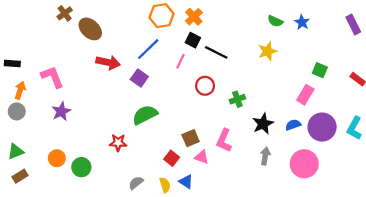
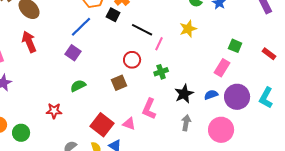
black square: (193, 40) -> (113, 15), moved
pink line: (181, 61) -> (159, 44), moved
red arrow: (108, 62) -> (29, 42), moved, turned -125
green semicircle: (145, 115) -> (78, 86), size x0.7
brown square: (191, 138) -> (119, 83), moved
red square: (172, 158) -> (102, 125), size x1.6

